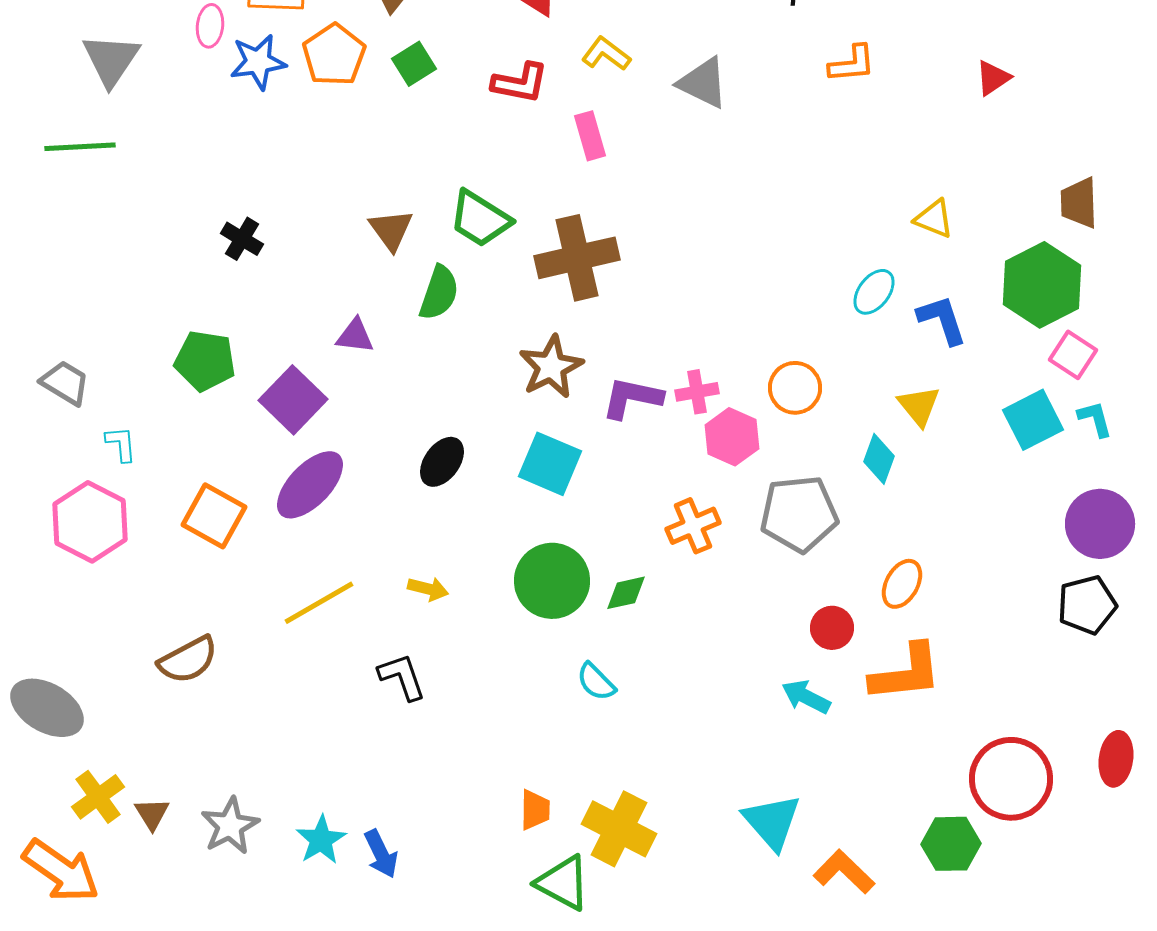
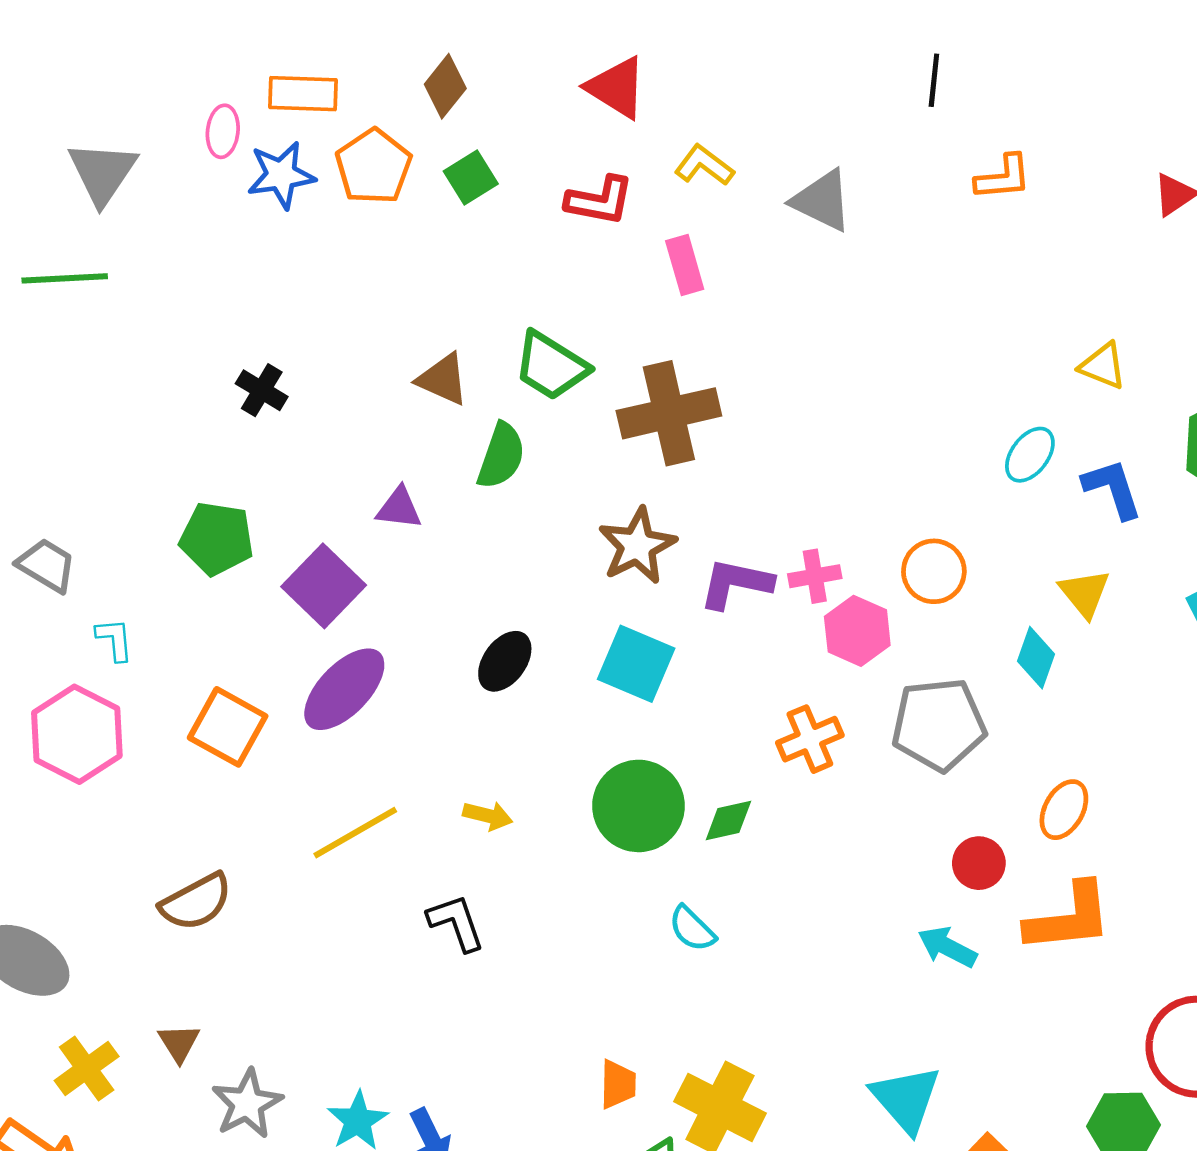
brown triangle: (391, 230) -> (443, 379), turned -30
brown triangle: (152, 814) -> (179, 1043), moved

